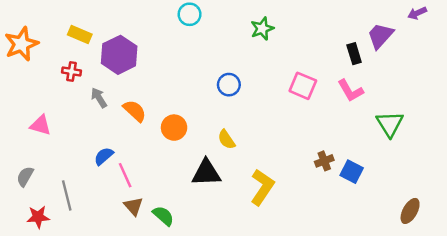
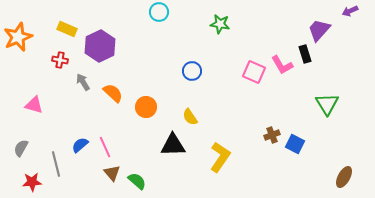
green star: (262, 29) -> (220, 24), turned 30
black rectangle: (354, 54) -> (305, 54), moved
pink L-shape: (350, 91) -> (282, 65), moved
blue semicircle: (104, 156) -> (80, 145), moved

